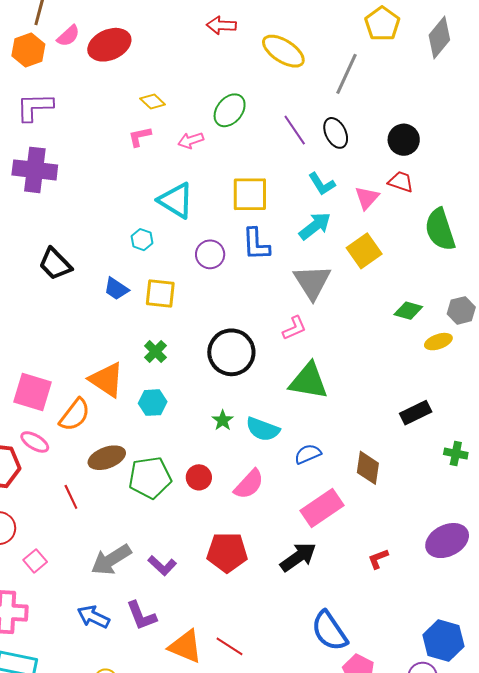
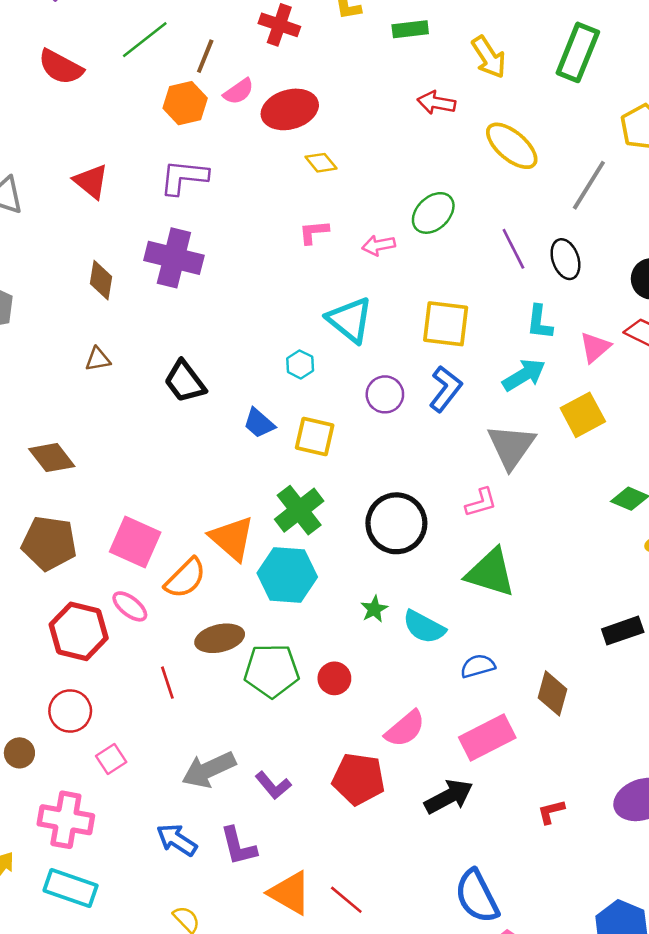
yellow diamond: (153, 102) -> (321, 163), moved
cyan L-shape: (322, 184) -> (540, 322), turned 32
blue L-shape: (256, 244) -> (445, 389), turned -147
green cross: (155, 352) -> (299, 510), size x1.6
cyan hexagon: (153, 403) -> (287, 575), size x1.6
pink semicircle: (249, 484) -> (405, 729), moved

